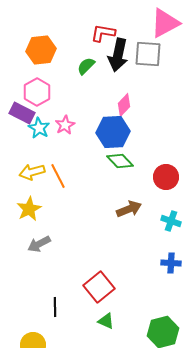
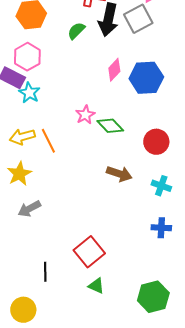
gray square: (148, 54) -> (138, 19), turned -32
pink star: (65, 125) -> (85, 115), moved
blue hexagon: (113, 132) -> (146, 78), moved
brown arrow: (129, 209) -> (119, 174), turned 40

